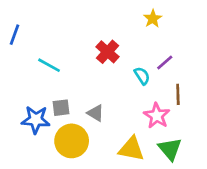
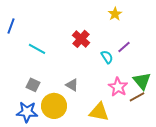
brown line: (178, 94) -> (137, 97), moved, turned 63
gray square: (61, 108) -> (33, 85), moved, turned 32
blue star: (36, 120) -> (27, 112), moved
green triangle: (170, 149) -> (142, 81), moved

